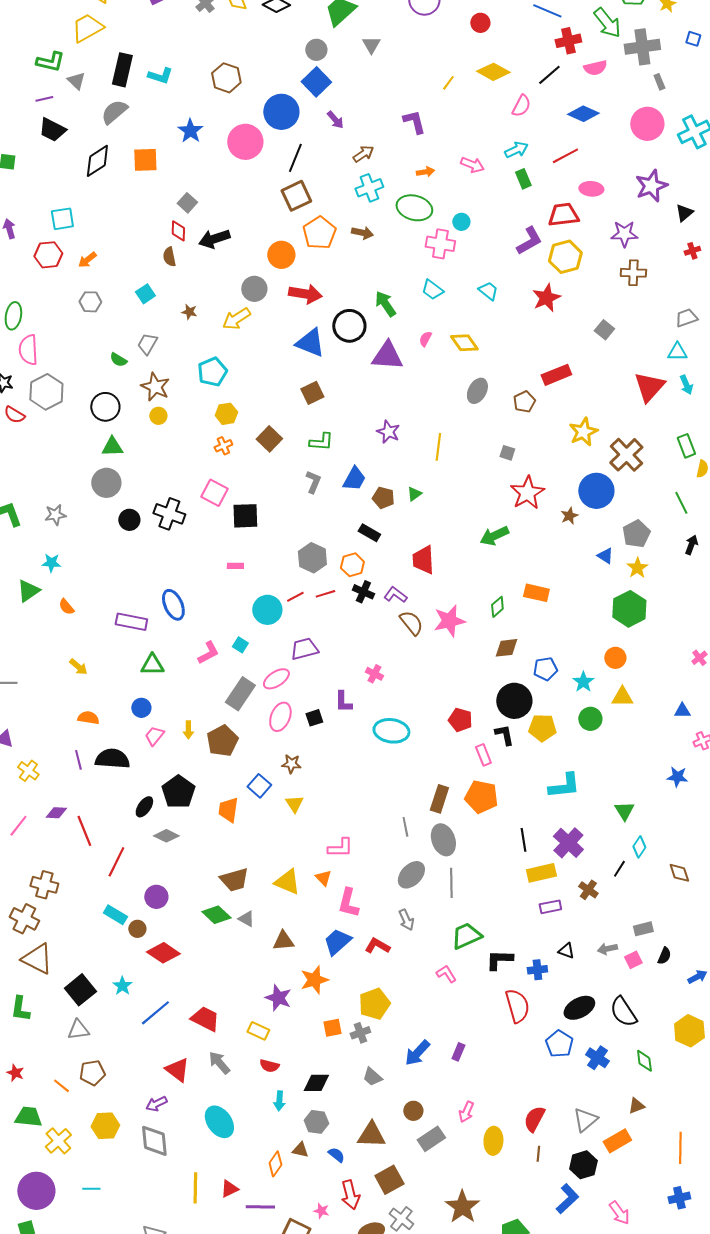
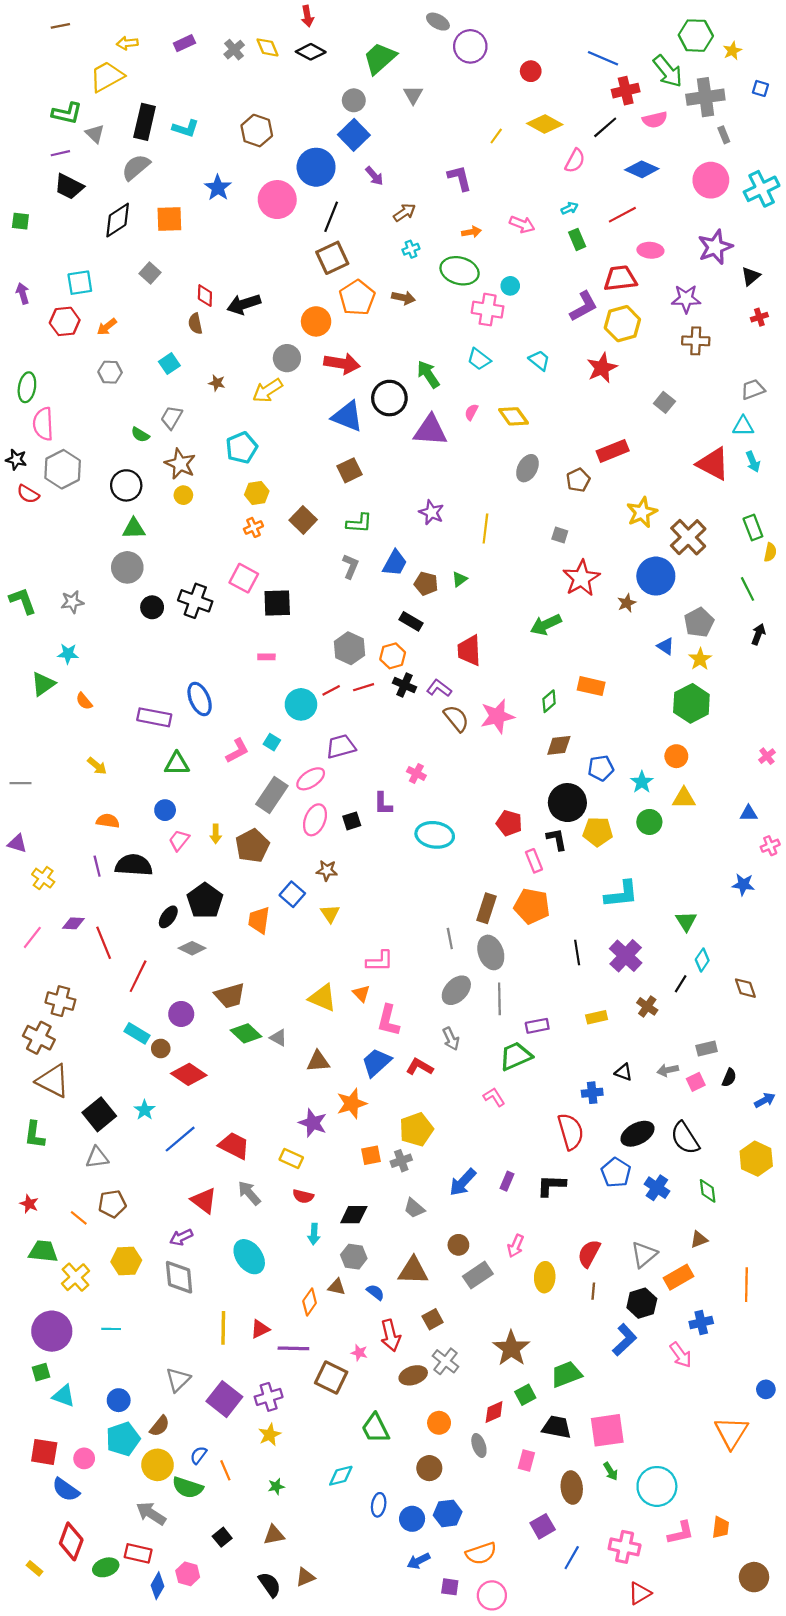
cyan arrow: (516, 150) -> (570, 208), size x0.7
cyan cross: (369, 188) -> (411, 249), size x0.6
gray square: (187, 203) -> (150, 273), moved
red triangle: (649, 387) -> (713, 464), turned -44
yellow rectangle: (541, 873) -> (597, 1017), moved, size x0.7
brown trapezoid: (234, 880) -> (230, 996), moved
purple rectangle: (550, 907) -> (537, 1026), moved
black L-shape: (499, 960) -> (551, 1185), moved
brown square: (389, 1180) -> (433, 1319), size x0.7
blue cross: (679, 1198) -> (701, 1322), moved

